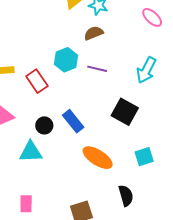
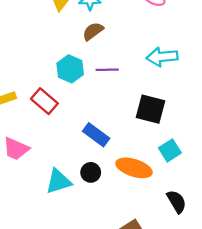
cyan arrow: (146, 70) -> (162, 57), turned 72
black circle: (44, 125) -> (91, 172), moved
cyan square: (144, 157) -> (170, 150), moved

